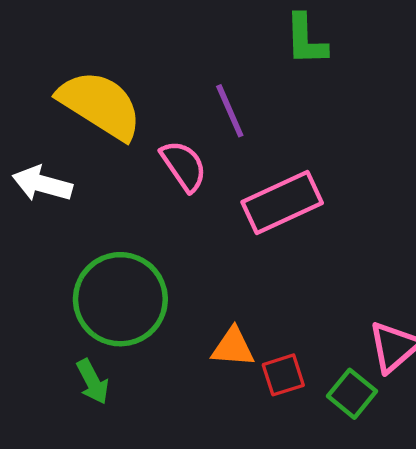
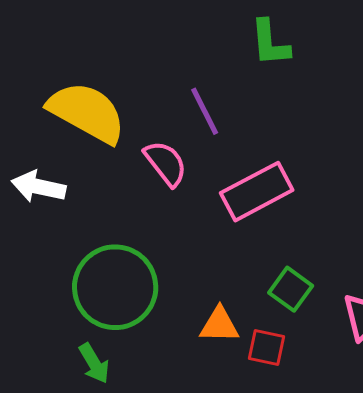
red square: (283, 375) -> (266, 348), turned 33
green square: (352, 394) -> (291, 289), moved

